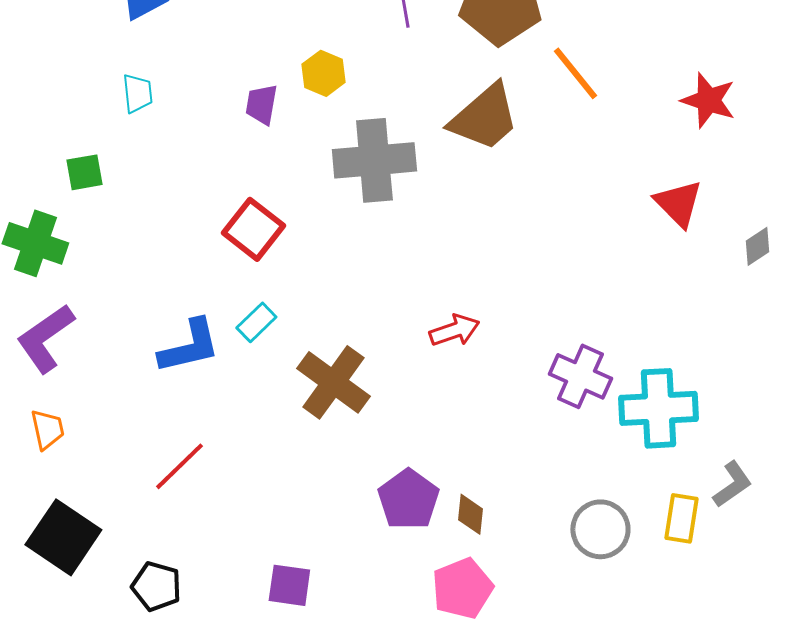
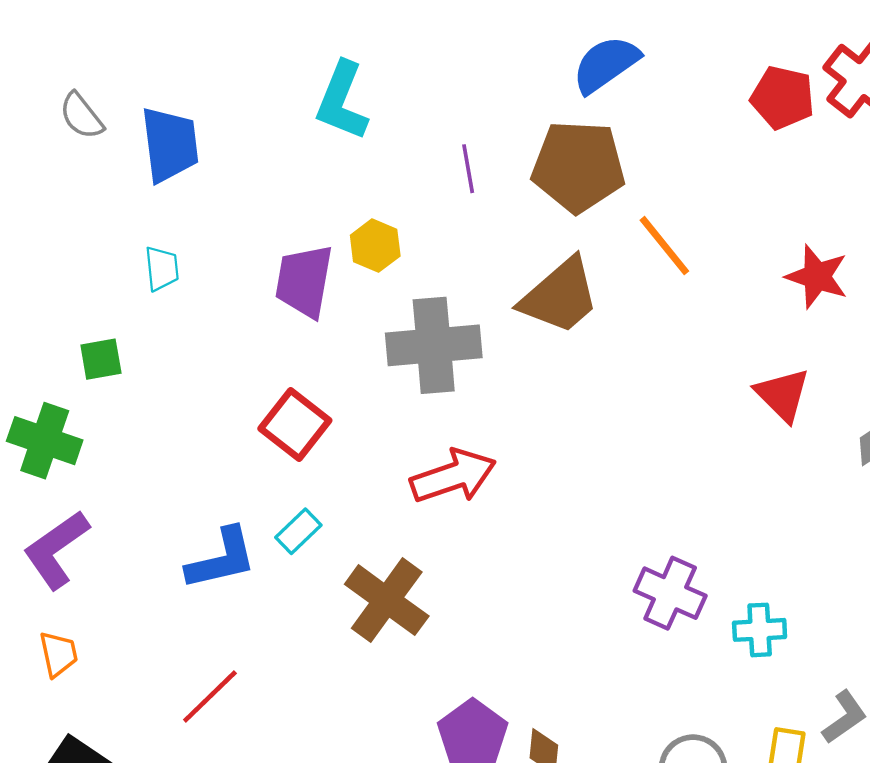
purple trapezoid: (261, 104) -> (304, 281), size x1.6
red arrow: (454, 330) -> (453, 476), moved, size x1.5
cyan cross: (658, 408) -> (760, 630), size x0.6

